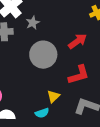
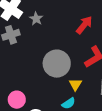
gray circle: (43, 55) -> (57, 64), moved

